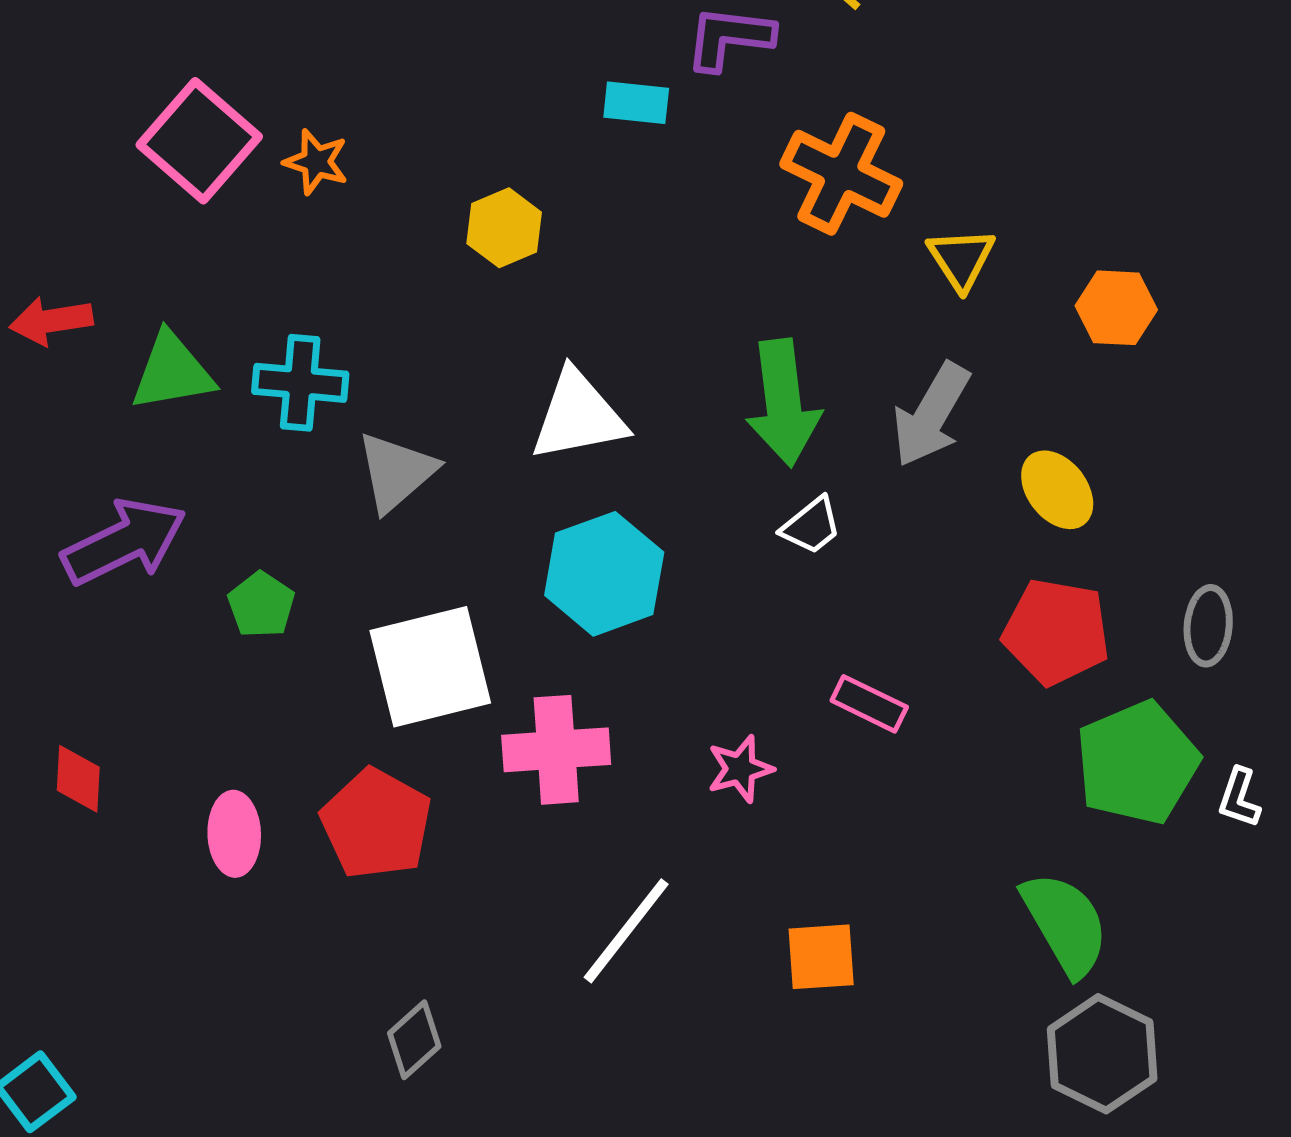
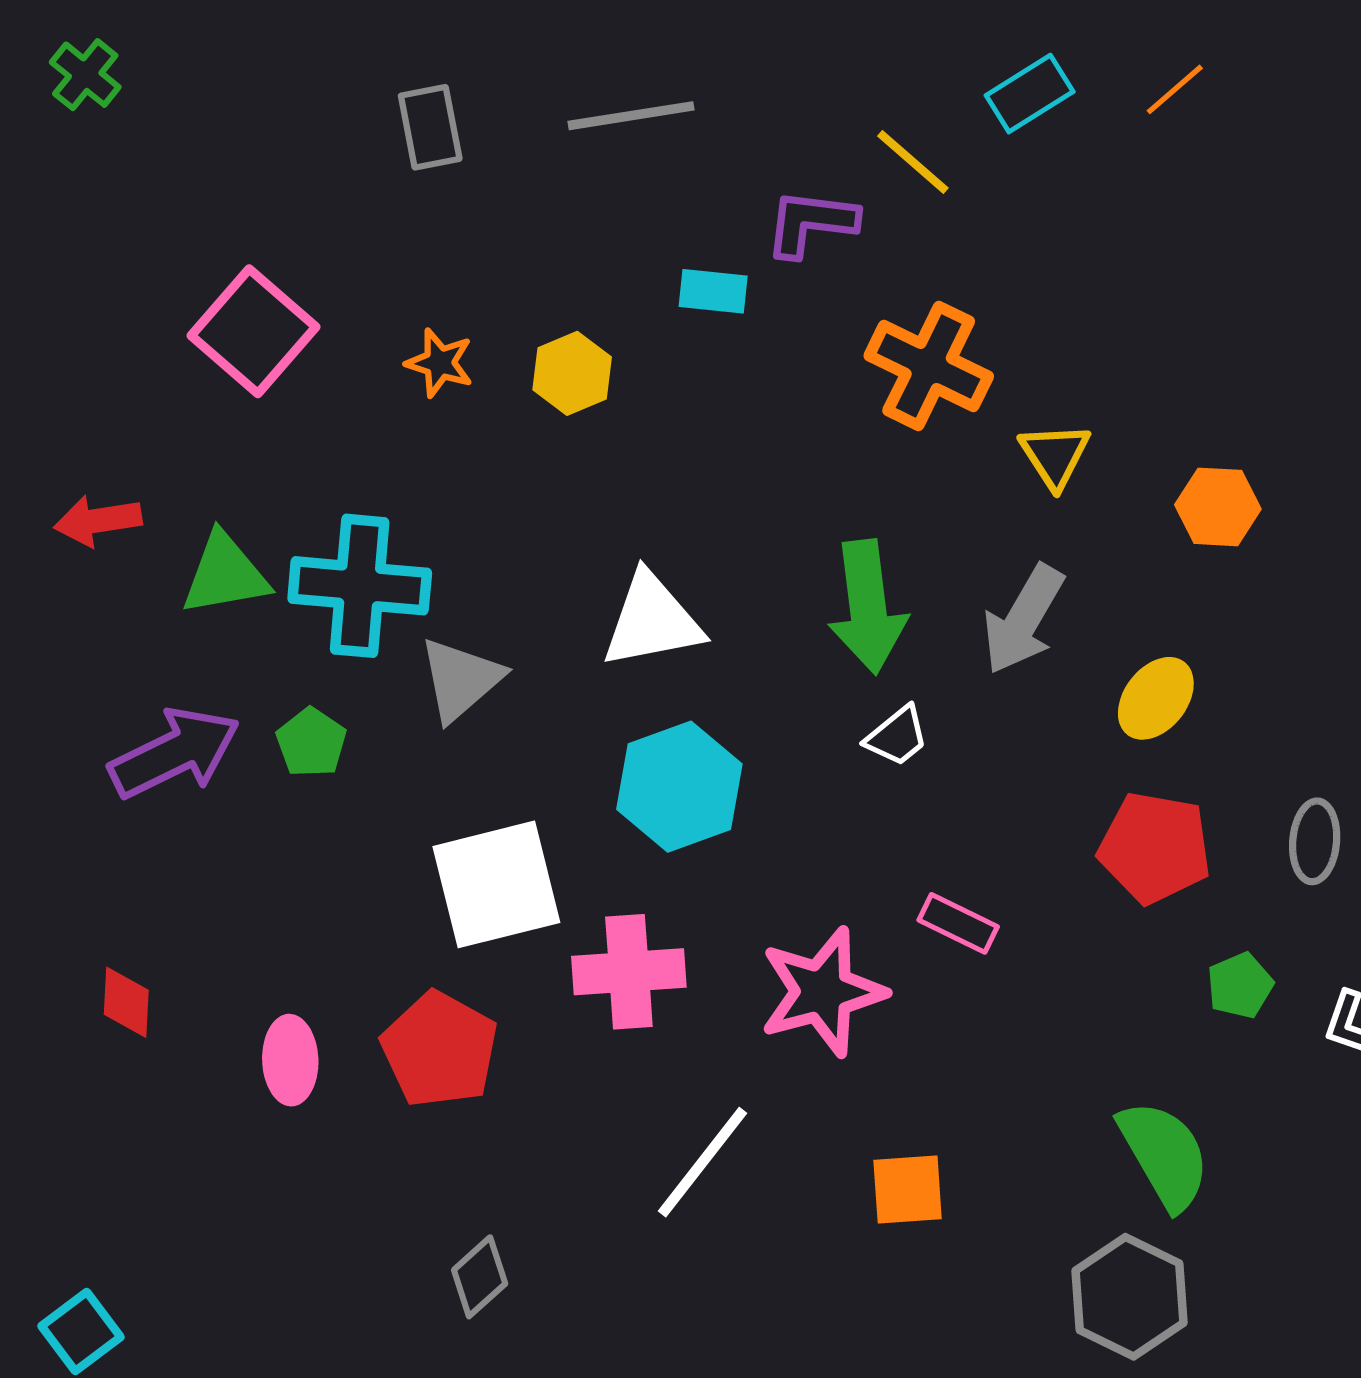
orange star: (316, 162) -> (440, 363), moved
yellow hexagon: (504, 228) -> (572, 373), moved
cyan cross: (300, 383) -> (360, 586), size x1.4
yellow ellipse: (1057, 490) -> (1156, 698), turned 76
green pentagon: (261, 605) -> (311, 742), moved
green pentagon: (1137, 763) -> (1240, 985), size x0.5
pink star: (740, 769) -> (822, 992), size x1.8
gray hexagon: (1102, 1054) -> (1130, 1297), moved

